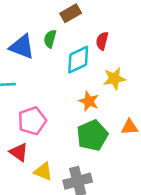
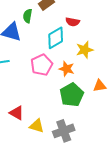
green semicircle: (50, 39) -> (28, 16), moved
red semicircle: (102, 41) -> (73, 22), turned -88
pink pentagon: (32, 121) -> (42, 65), moved

